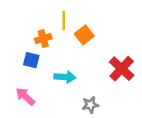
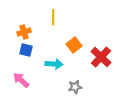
orange square: (84, 35) -> (74, 45), moved
orange cross: (43, 39) -> (24, 32), moved

